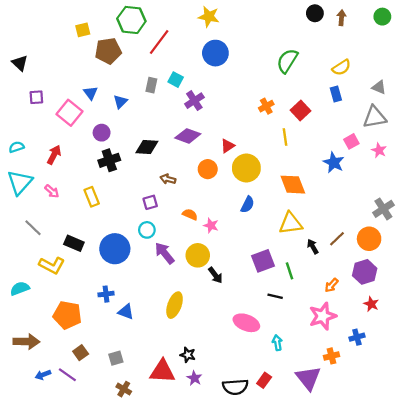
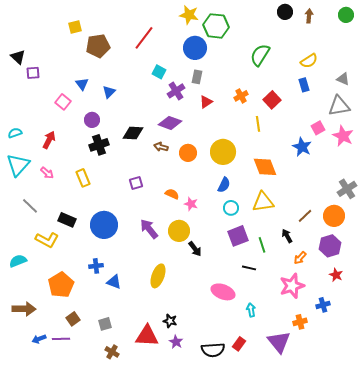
green hexagon: (131, 20) -> (216, 26), moved
gray rectangle: (151, 85) -> (197, 77), moved
purple square: (36, 97) -> (33, 73), moved
pink square: (70, 113) -> (63, 102), size x0.7
red triangle: (228, 146) -> (206, 102), moved
pink star: (379, 150) -> (343, 136), size x1.5
brown arrow: (168, 179) -> (161, 147), moved
cyan circle: (147, 230) -> (231, 208), moved
black arrow: (313, 247) -> (287, 236), moved
orange pentagon: (67, 315) -> (61, 285), turned 30
purple line: (67, 375) -> (61, 339), turned -36

